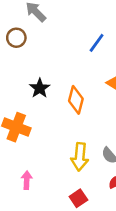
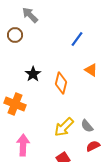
yellow arrow: (80, 157) -> (64, 127), turned 40
pink arrow: (27, 180) -> (23, 145), size x1.5

